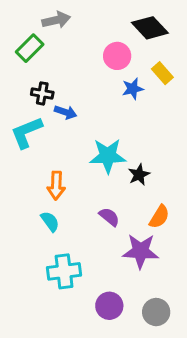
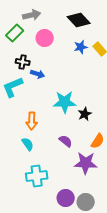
black diamond: (150, 28) -> (79, 20), moved
pink circle: (117, 56) -> (45, 38), moved
blue star: (133, 89) -> (81, 47), moved
gray circle: (156, 312) -> (86, 202), moved

